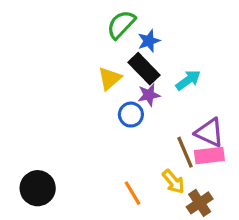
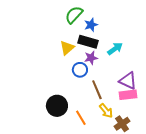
black rectangle: (144, 69) -> (88, 42), turned -30
brown line: (185, 152) -> (97, 90), moved
black circle: (38, 188) -> (57, 106), moved

